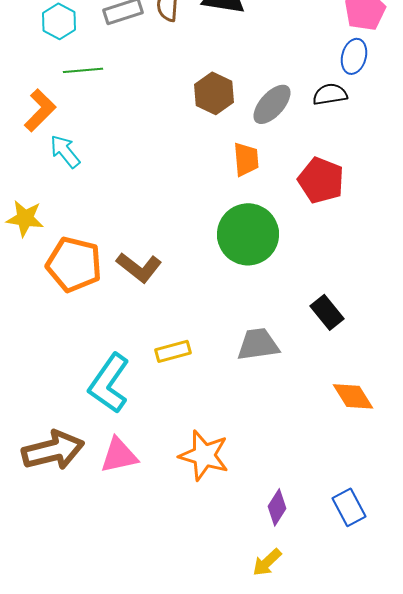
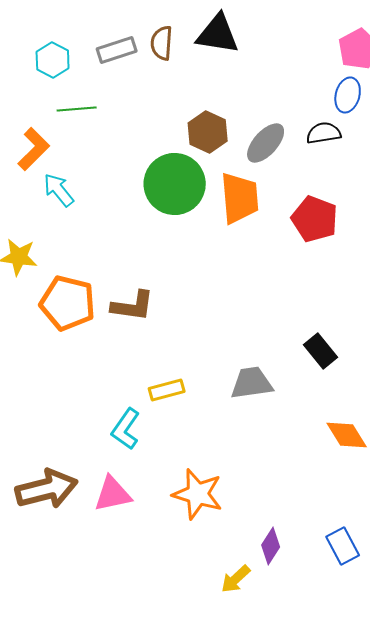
orange trapezoid: (246, 159) -> (240, 198), size x1.5
green circle: (248, 234) -> (175, 184), moved
brown L-shape: (139, 267) -> (133, 306), turned -30
cyan L-shape: (109, 383) -> (126, 429), moved, size x0.7
yellow arrow: (267, 562) -> (236, 579), moved

